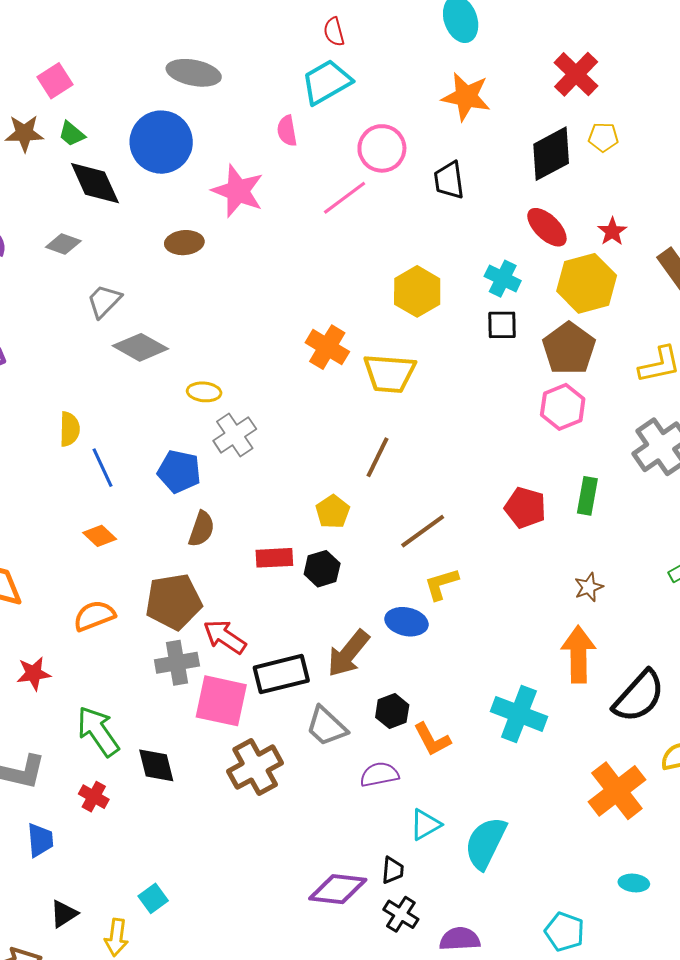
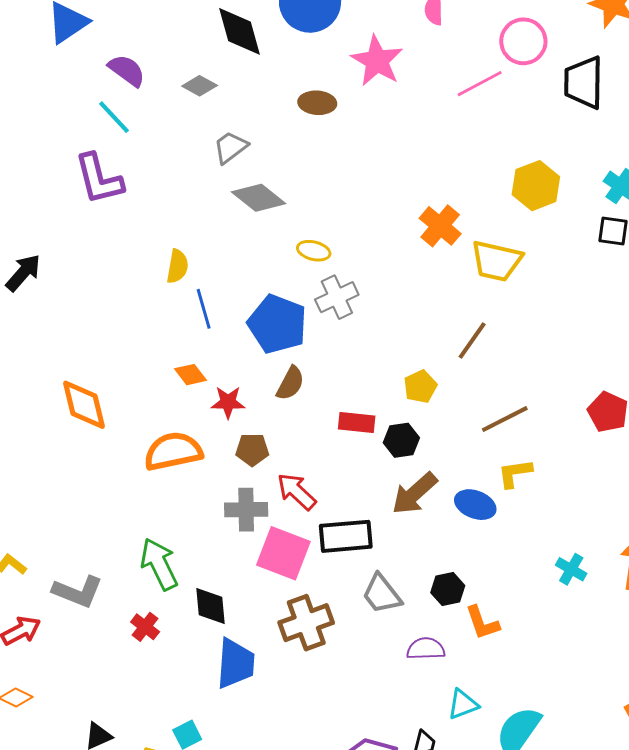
black trapezoid: (449, 180) -> (584, 82), size x1.4
blue pentagon: (179, 471) -> (277, 324), size x1.4
brown pentagon: (174, 602) -> (252, 450), size x0.6
orange semicircle: (94, 616) -> (173, 451), size x1.4
brown arrow: (348, 653) -> (414, 494), moved
red star: (34, 673) -> (228, 402), moved
cyan cross: (519, 714) -> (571, 569), moved, size x0.6
blue trapezoid: (40, 840) -> (235, 663), moved, size x1.5

